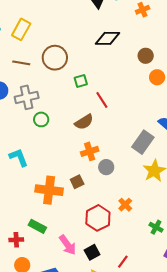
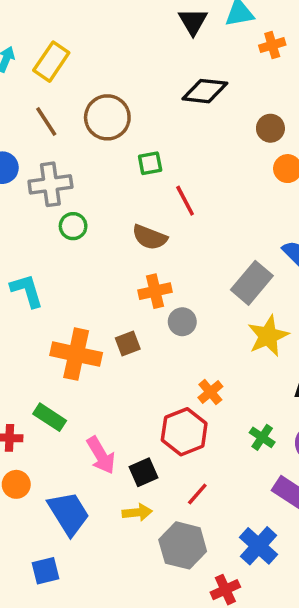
brown line: (21, 63) -> (46, 121), turned 42
brown semicircle: (84, 122) -> (150, 237), turned 48
red hexagon: (98, 218) -> (184, 432), moved

